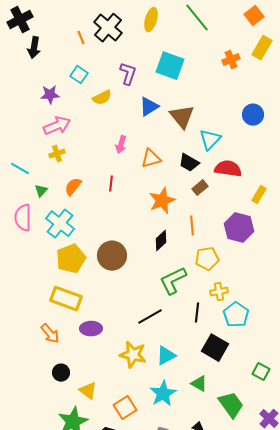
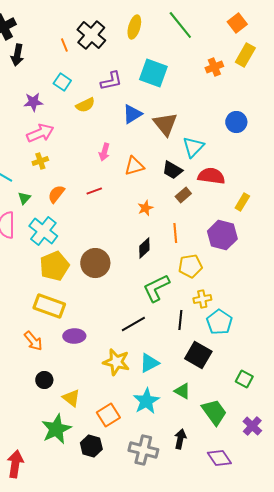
purple L-shape: (128, 74) -> (111, 81), turned 60
red line: (111, 184) -> (94, 191), turned 63
orange star: (162, 201) -> (145, 208), size x0.6

